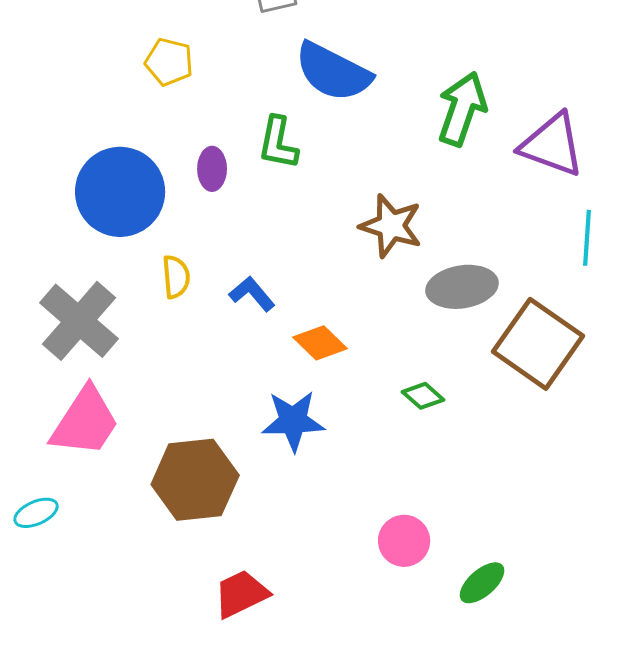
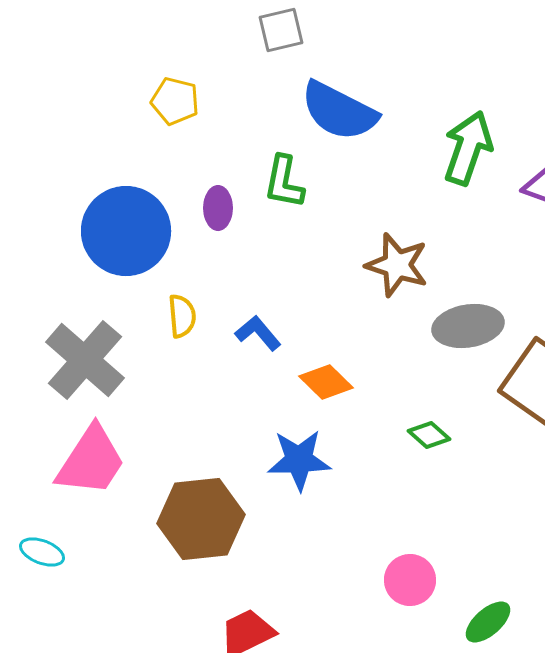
cyan ellipse: (36, 513) -> (42, 552), turned 45

